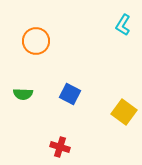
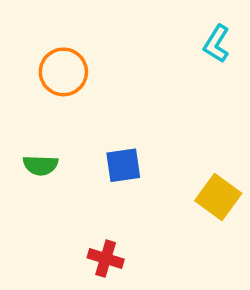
blue square: (70, 94) -> (123, 165), turned -35

